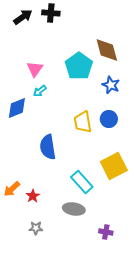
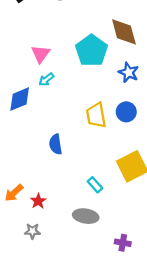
blue semicircle: (48, 147) -> (56, 144), size x0.7
cyan rectangle: (82, 182) -> (95, 185), size x0.6
gray star: (36, 228) -> (32, 231), moved

